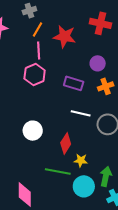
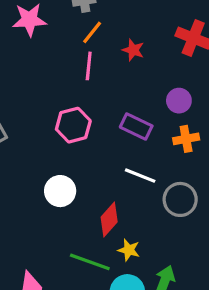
red star: (65, 36) -> (133, 50), size x0.6
pink hexagon: (35, 75) -> (73, 125), moved

